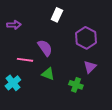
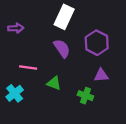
white rectangle: (57, 15) -> (64, 17), size x1.5
purple semicircle: (45, 48) -> (62, 48), moved
purple triangle: (90, 67) -> (101, 75), turned 40

